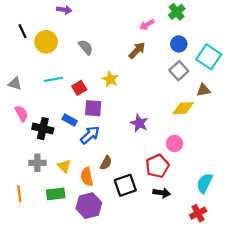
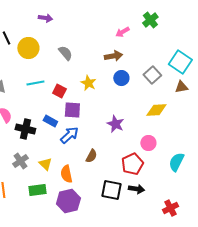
blue circle: (179, 44) -> (121, 78), moved
brown arrow: (137, 50) -> (113, 56), turned 36
red square: (79, 88) -> (59, 91), turned -32
brown triangle: (203, 90) -> (181, 87), moved
gray cross: (37, 163) -> (20, 161), turned -35
brown semicircle: (106, 163) -> (91, 156), moved
cyan semicircle: (204, 183) -> (176, 162), moved
black square: (125, 185) -> (111, 190), moved, turned 30

